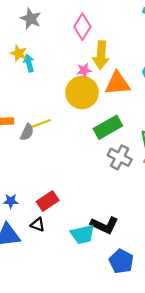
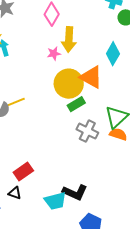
orange triangle: (117, 83) -> (91, 77), moved, turned 35
yellow circle: (82, 92) -> (69, 84), moved
green rectangle: (108, 127) -> (76, 104), size x0.7

